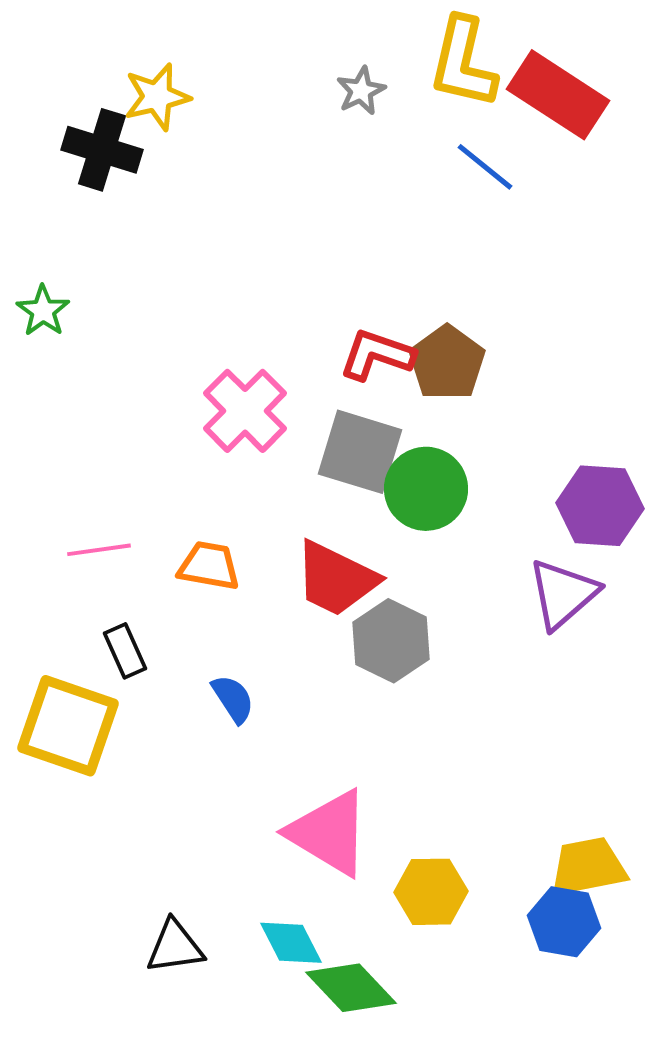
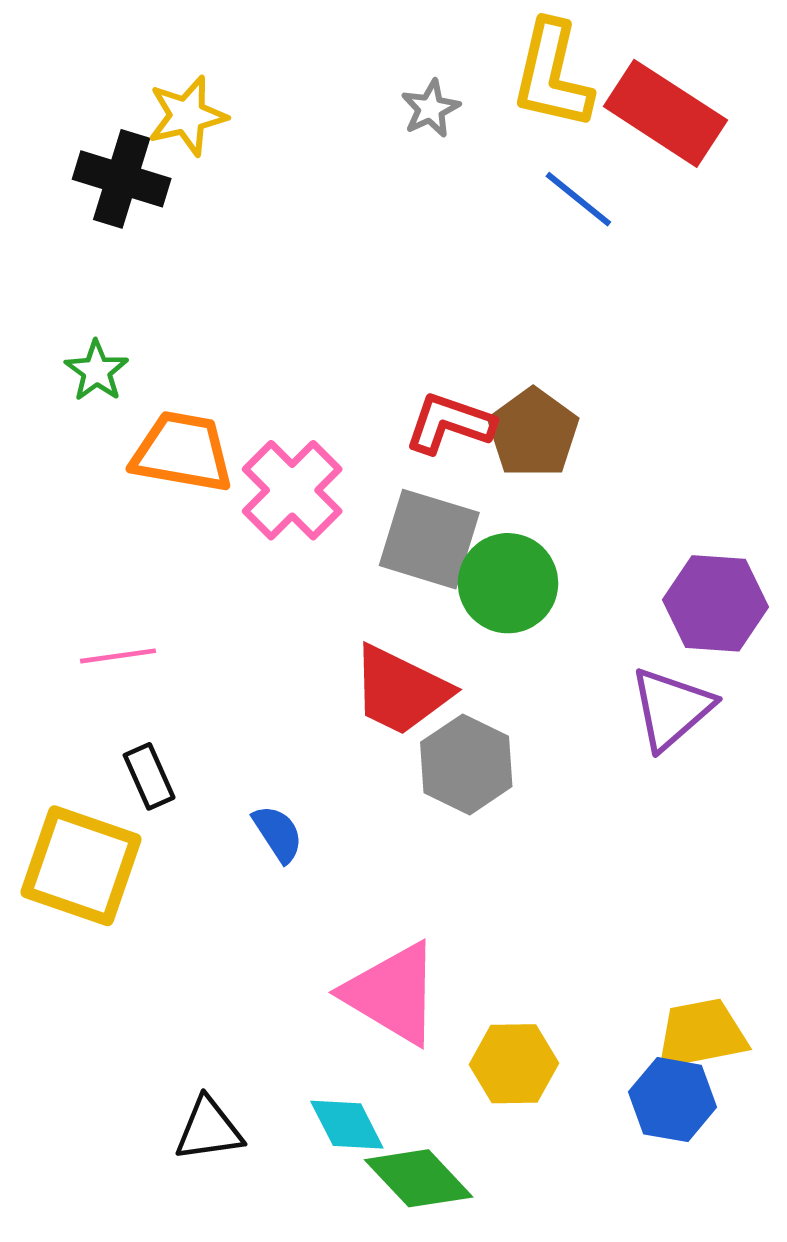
green star: (43, 311) -> (97, 371), moved
orange trapezoid: (209, 566) -> (182, 452), moved, size x1.4

